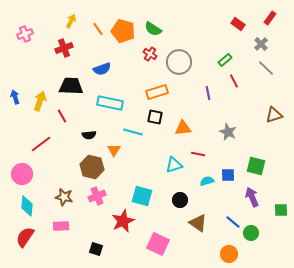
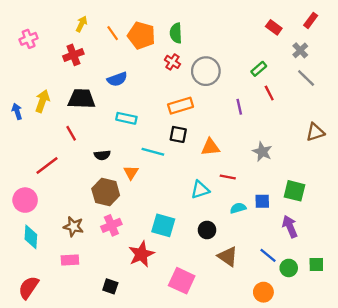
green semicircle: (153, 29) -> (176, 33), turned 54
yellow arrow: (40, 101) -> (42, 101), moved
cyan rectangle: (110, 103) -> (126, 118), size x0.7
green square: (281, 210) -> (316, 265), moved
red semicircle: (25, 237) -> (29, 288), moved

